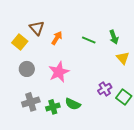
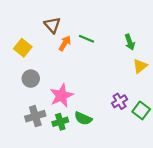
brown triangle: (37, 28) -> (52, 25), moved
green line: (89, 40) -> (87, 39), moved
yellow triangle: (123, 58) -> (140, 66), turned 32
pink star: (59, 72) -> (61, 96), moved

